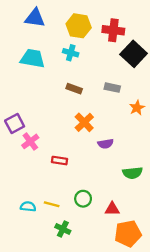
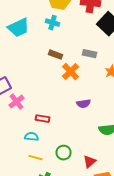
cyan trapezoid: (33, 58) -> (18, 28), turned 145
orange cross: (84, 122) -> (70, 72), moved
cyan semicircle: (28, 207) -> (32, 137), moved
red triangle: (112, 209) -> (90, 162), turned -40

